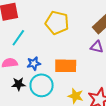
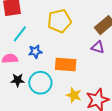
yellow pentagon: (57, 23) -> (59, 21), turned -30
blue star: (34, 63) -> (35, 52), moved

